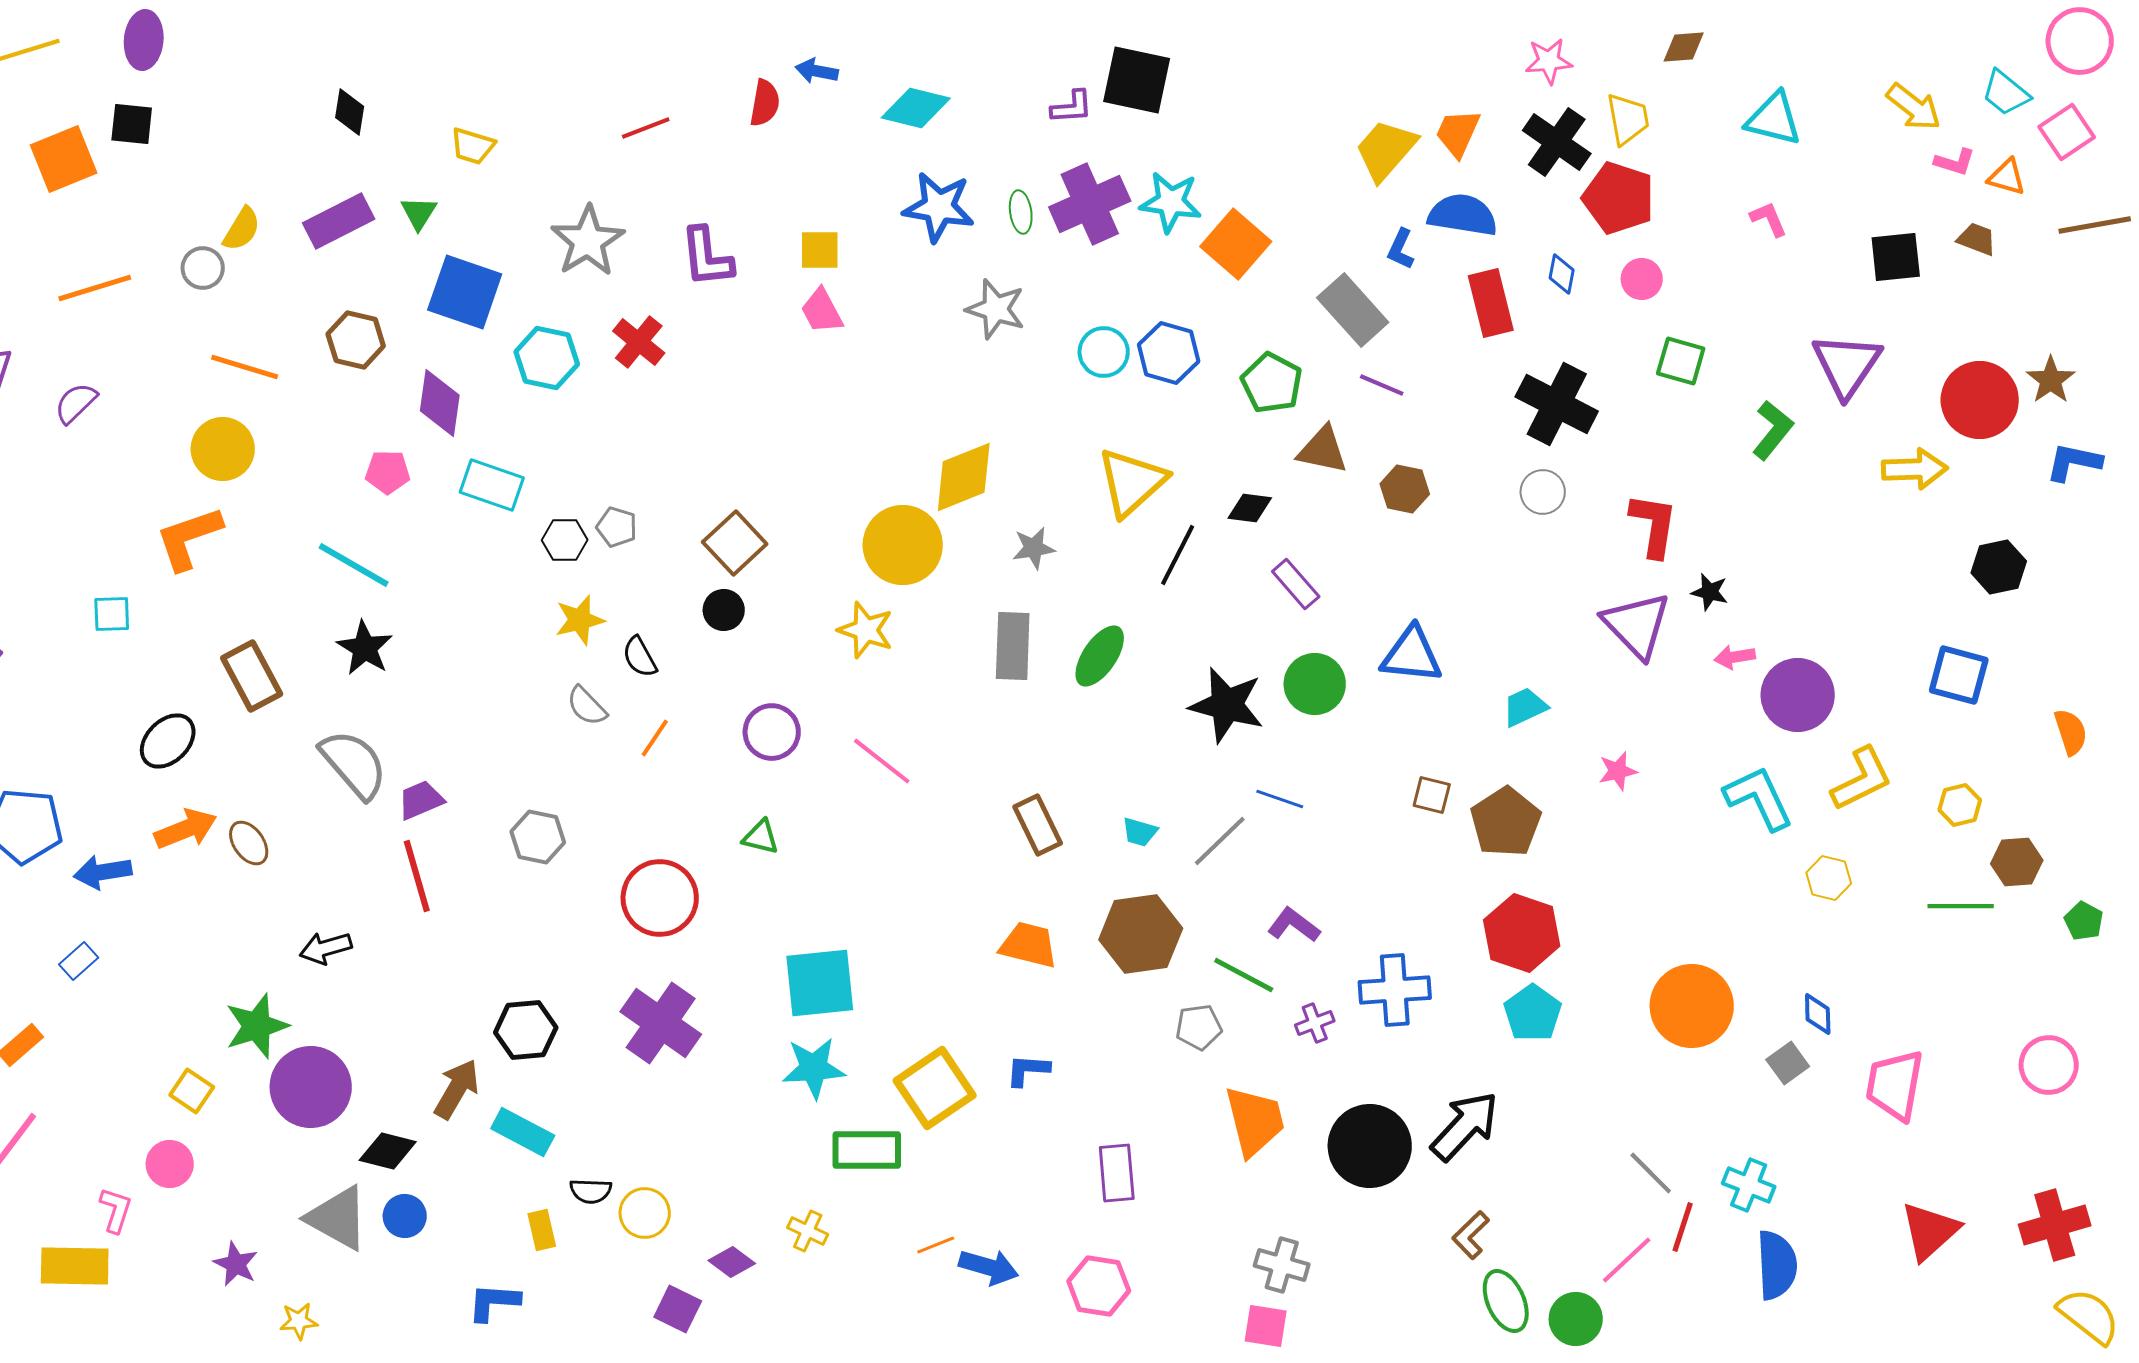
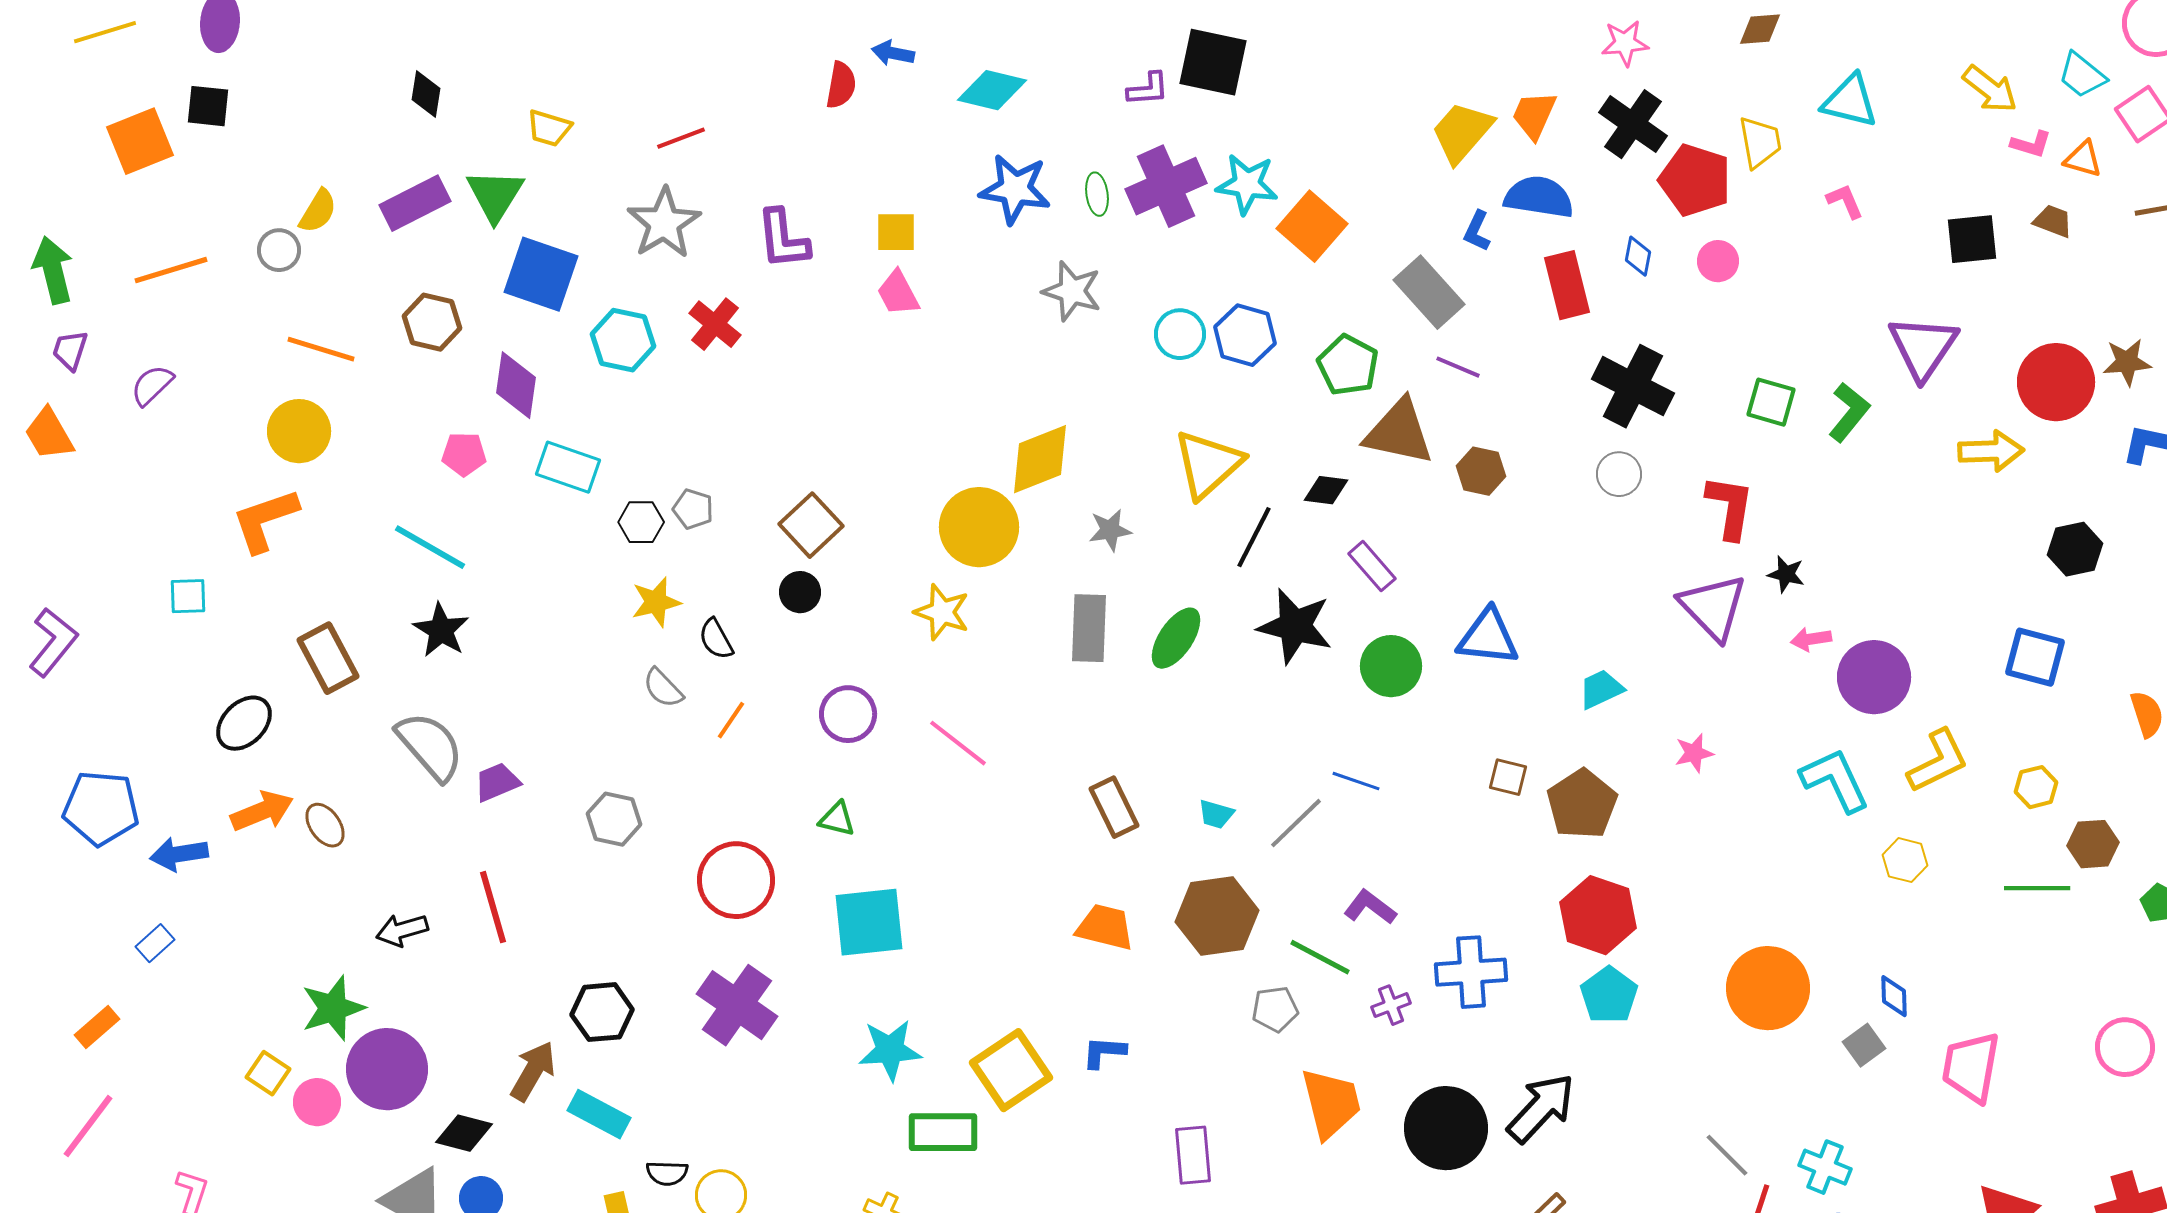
yellow trapezoid: (1628, 119) -> (1760, 142), moved
red line: (646, 128) -> (681, 138), moved
green triangle: (419, 213) -> (495, 195), size x1.6
green square: (1681, 361) -> (1771, 402), moved
brown star: (2051, 380) -> (2127, 362), turned 30
brown triangle: (1323, 450) -> (1399, 432), size x1.4
black star: (1227, 705) -> (1295, 626), moved
red line: (417, 876) -> (493, 907), moved
cyan square: (820, 983) -> (869, 922), moved
pink circle: (170, 1164) -> (317, 1102), moved

